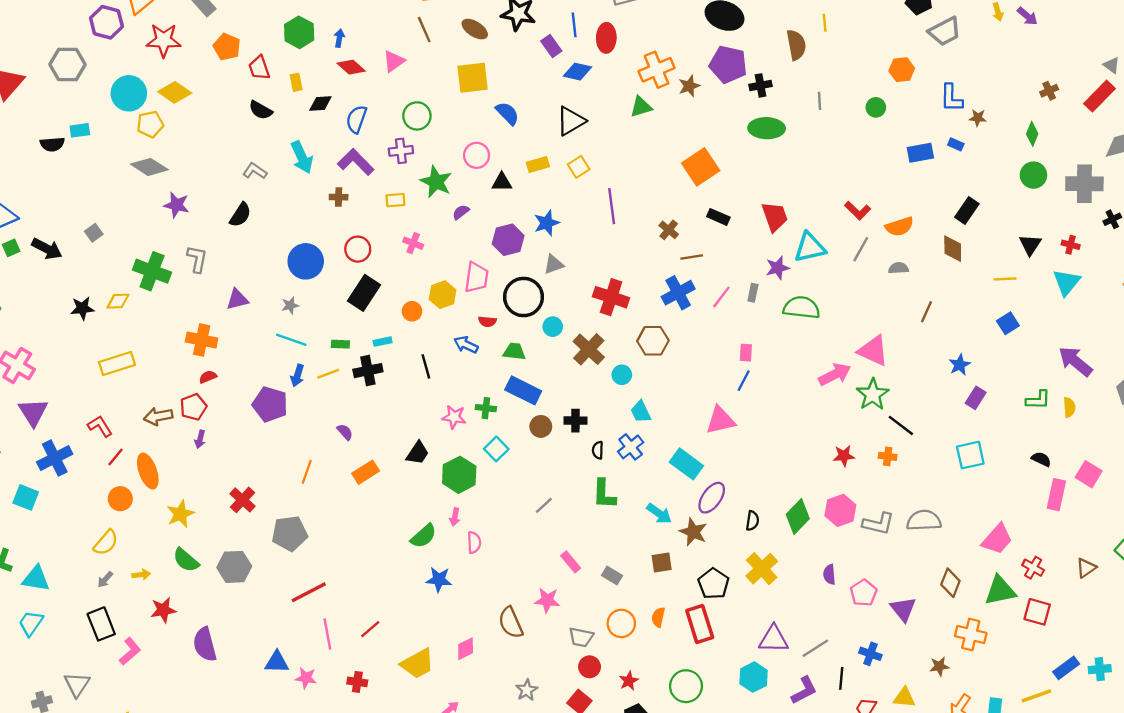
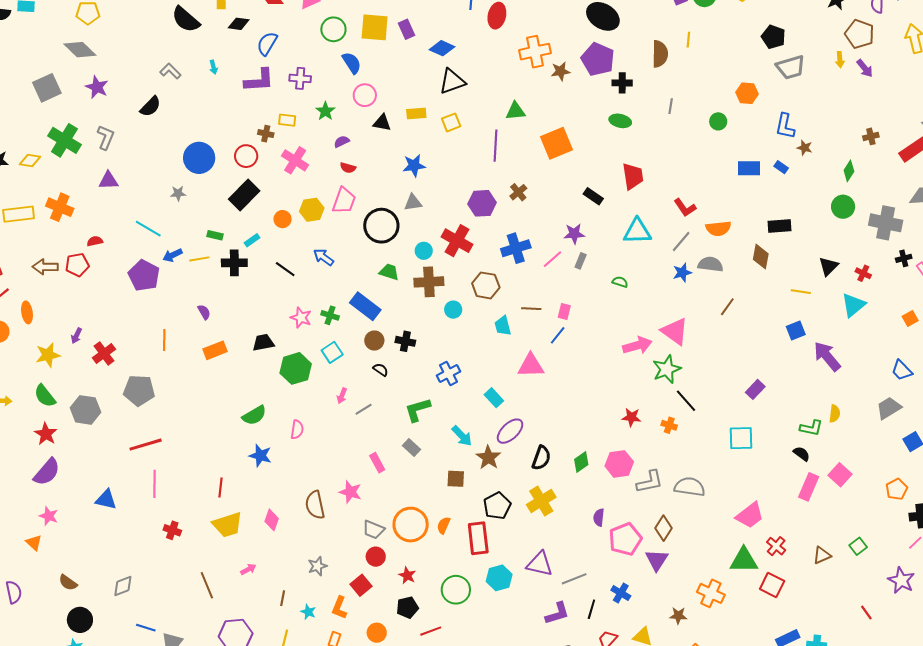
purple rectangle: (551, 46) -> (407, 29), moved
blue diamond: (577, 72) -> (442, 48), moved
green triangle: (641, 107) -> (515, 111), moved
black semicircle: (261, 110) -> (186, 19), size x1.4
blue semicircle: (507, 113) -> (352, 63), moved
green circle: (417, 116) -> (333, 29), moved
green ellipse: (767, 128) -> (620, 121), size x0.7
cyan arrow: (302, 157) -> (213, 67), size x0.5
purple L-shape: (356, 162) -> (259, 80), turned 120
green star: (436, 182) -> (325, 111), size x0.7
brown cross: (339, 197) -> (266, 134), moved
purple line: (612, 206) -> (496, 146), moved
black rectangle: (967, 211) -> (779, 226), turned 40
black rectangle: (718, 217) -> (593, 196), moved
red trapezoid: (775, 217) -> (633, 176), moved
gray square: (94, 233) -> (47, 88), moved, size x1.8
purple hexagon: (508, 240) -> (482, 203), moved
pink cross: (413, 243) -> (295, 160), size x1.5
brown line: (692, 257) -> (531, 309), moved
purple star: (778, 268) -> (574, 234), moved
gray semicircle: (898, 268) -> (710, 264), size x1.4
purple triangle: (237, 299) -> (108, 180), moved
green semicircle: (802, 308) -> (620, 282), size x0.5
red semicircle: (487, 322) -> (348, 168), moved
cyan circle: (553, 327) -> (424, 251), moved
orange cross: (202, 340) -> (60, 207), moved
cyan line: (291, 340) -> (148, 229), moved
cyan rectangle: (383, 342) -> (252, 240), turned -35
brown cross: (589, 349) -> (429, 282), turned 32
green trapezoid: (514, 352) -> (389, 272), moved
purple arrow: (1075, 361) -> (827, 356), moved
blue star: (960, 365) -> (682, 273), moved
black line: (426, 366) -> (285, 269), turned -50
blue arrow: (297, 376) -> (173, 255), turned 36
green L-shape: (1038, 400) -> (811, 428), moved
cyan trapezoid: (641, 412) -> (503, 326), moved
purple arrow: (200, 439) -> (76, 336), moved
black semicircle: (598, 450) -> (381, 370), moved, turned 112
black trapezoid: (418, 453) -> (263, 343), turned -145
cyan rectangle: (686, 464) -> (494, 398), size x0.7
orange ellipse: (148, 471) -> (27, 312), size x0.7
orange line: (307, 472) -> (164, 340), turned -30
green L-shape: (604, 494) -> (418, 410), turned 60
green diamond: (798, 516) -> (581, 462), size x0.7
pink arrow: (455, 517) -> (342, 396), moved
black semicircle: (752, 521) -> (541, 458), size x1.4
gray L-shape: (878, 524) -> (650, 482), turned -36
gray rectangle: (612, 576) -> (412, 448), moved
brown diamond: (950, 583) -> (664, 528), moved
pink pentagon: (864, 593) -> (625, 539), size x1.4
red star: (163, 610) -> (46, 434), moved, turned 30
orange circle: (621, 623) -> (411, 525), size x1.4
red line: (370, 629) -> (220, 488), moved, turned -54
purple semicircle: (205, 644) -> (47, 472), turned -136
pink diamond: (466, 649) -> (272, 520), turned -55
cyan hexagon: (754, 677) -> (499, 578), moved
pink star: (306, 678) -> (49, 516), moved
red star: (629, 681) -> (407, 575), turned -30

